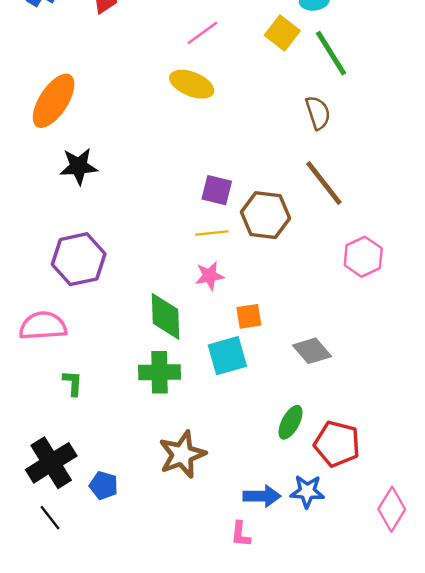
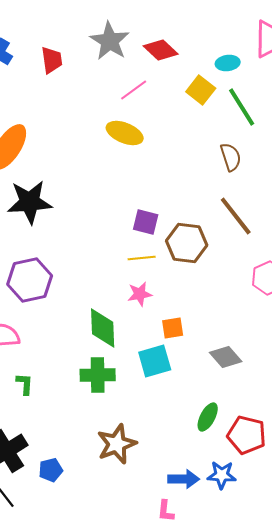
black star: (79, 166) -> (30, 202), size x1.4
blue pentagon: (104, 485) -> (51, 470), turned -30

